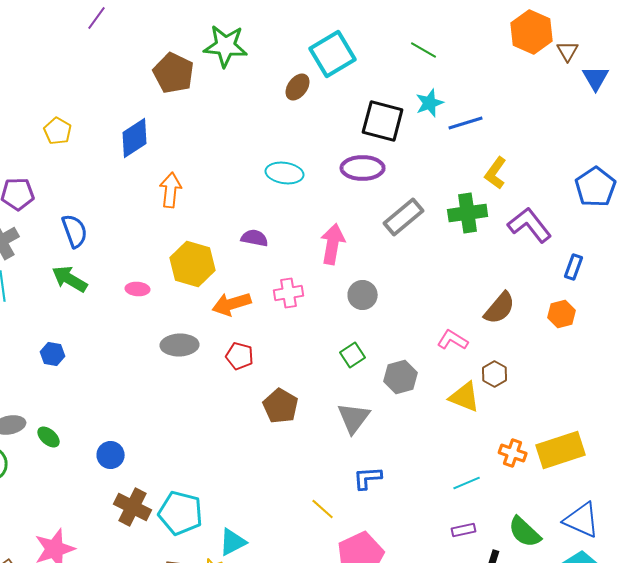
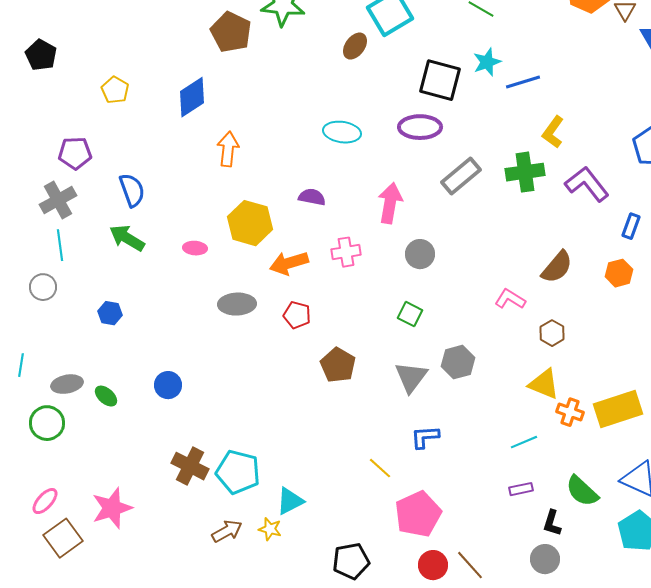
green square: (353, 355) -> (410, 314), turned -30
gray hexagon: (401, 377) -> (458, 362), moved
yellow triangle: (465, 397) -> (544, 384), moved
blue circle: (111, 455) -> (168, 385), moved

